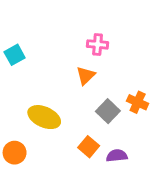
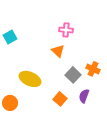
orange triangle: (86, 76) -> (58, 51), turned -32
purple semicircle: (117, 156) -> (84, 96), moved, turned -64

